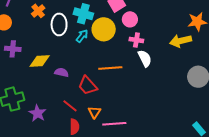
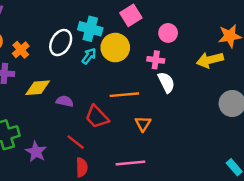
orange cross: (38, 11) -> (21, 50), moved
pink circle: (130, 19) -> (168, 33), moved
white ellipse: (59, 24) -> (61, 43), turned 30
orange triangle: (94, 112) -> (143, 124), moved

